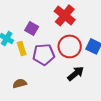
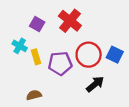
red cross: (65, 15) -> (70, 21), moved
purple square: (32, 28) -> (37, 24), moved

